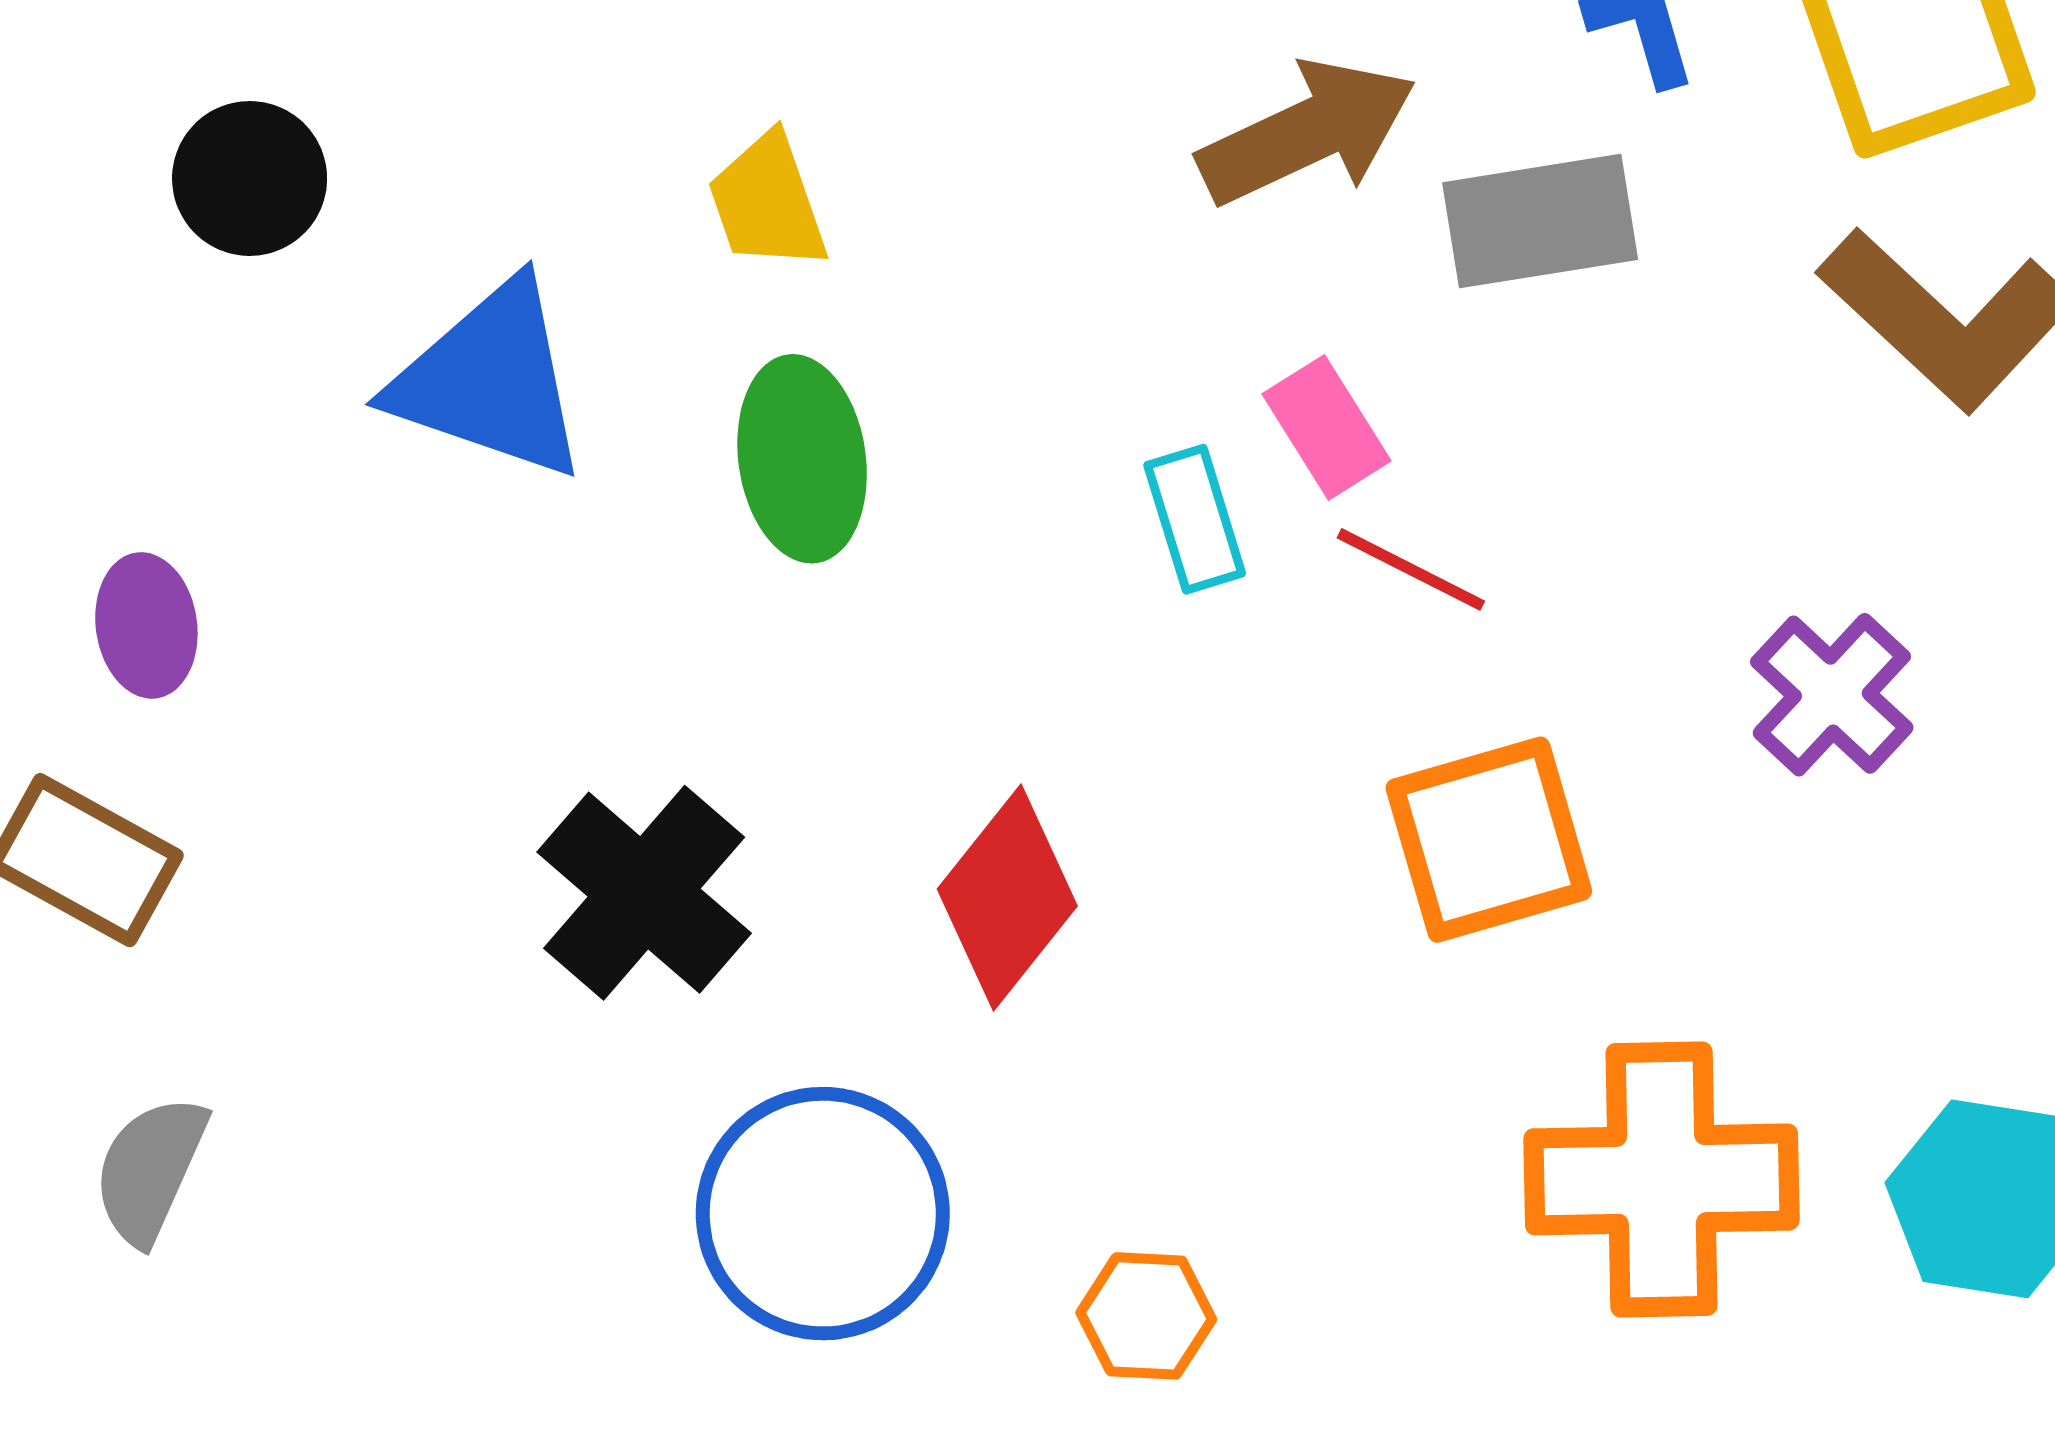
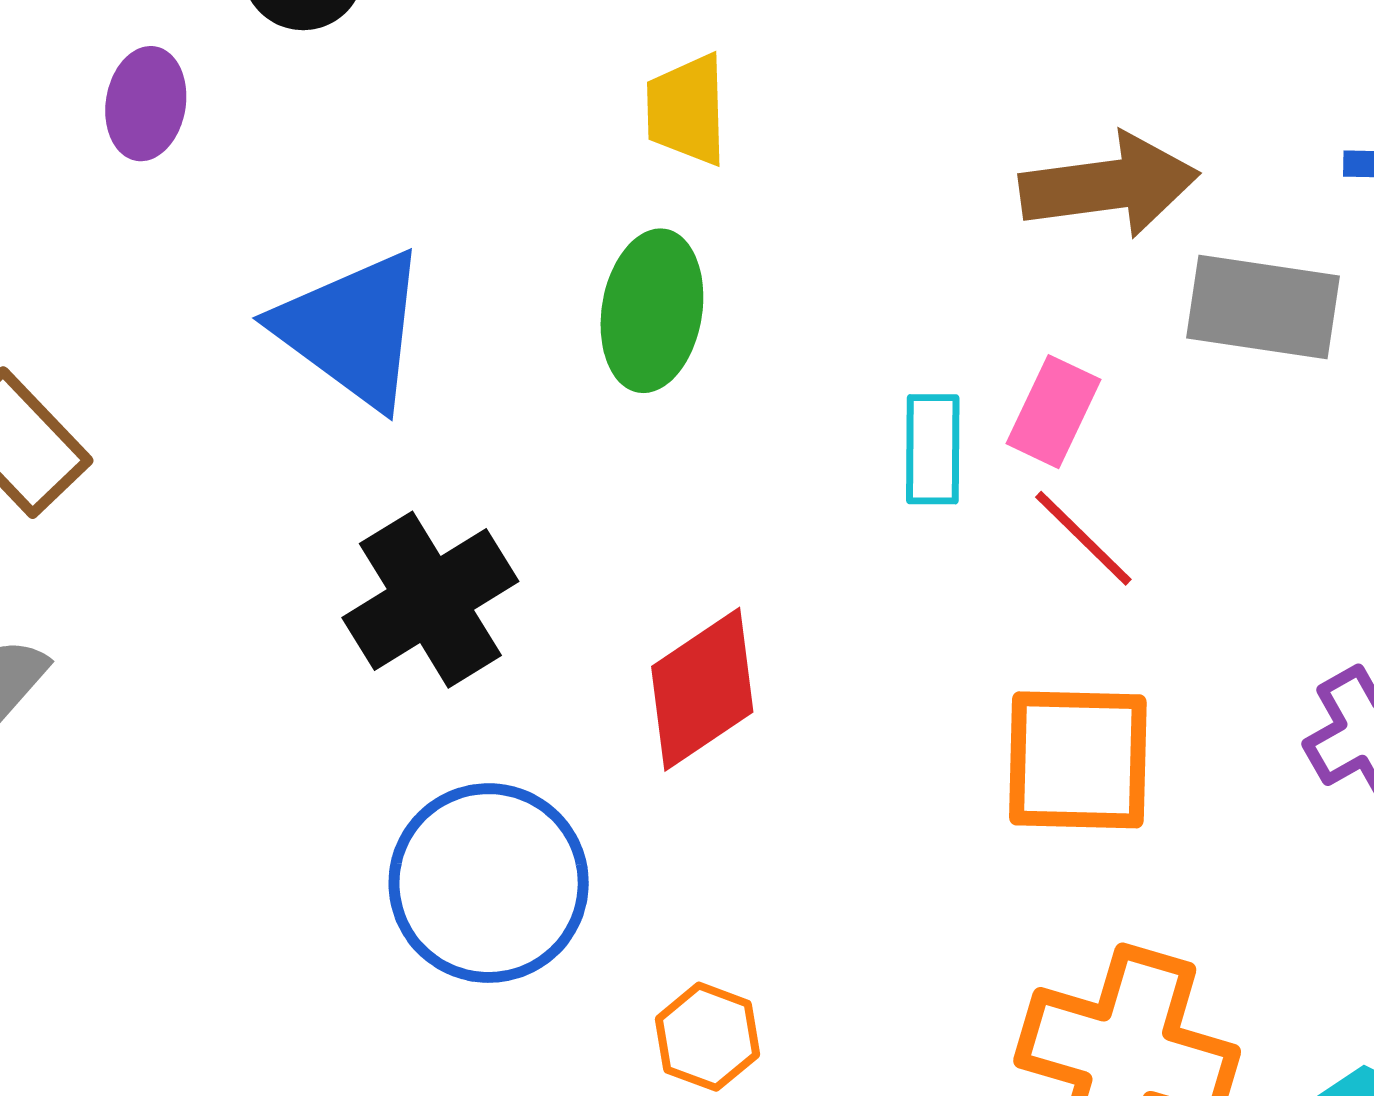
blue triangle: (490, 380) -> (352, 329), moved
pink rectangle: (1326, 427) -> (1054, 412), turned 40
purple ellipse: (146, 625) -> (146, 104), moved

